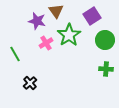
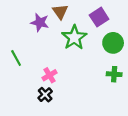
pink cross: (46, 43) -> (49, 75), moved
black cross: (30, 83) -> (45, 95), moved

